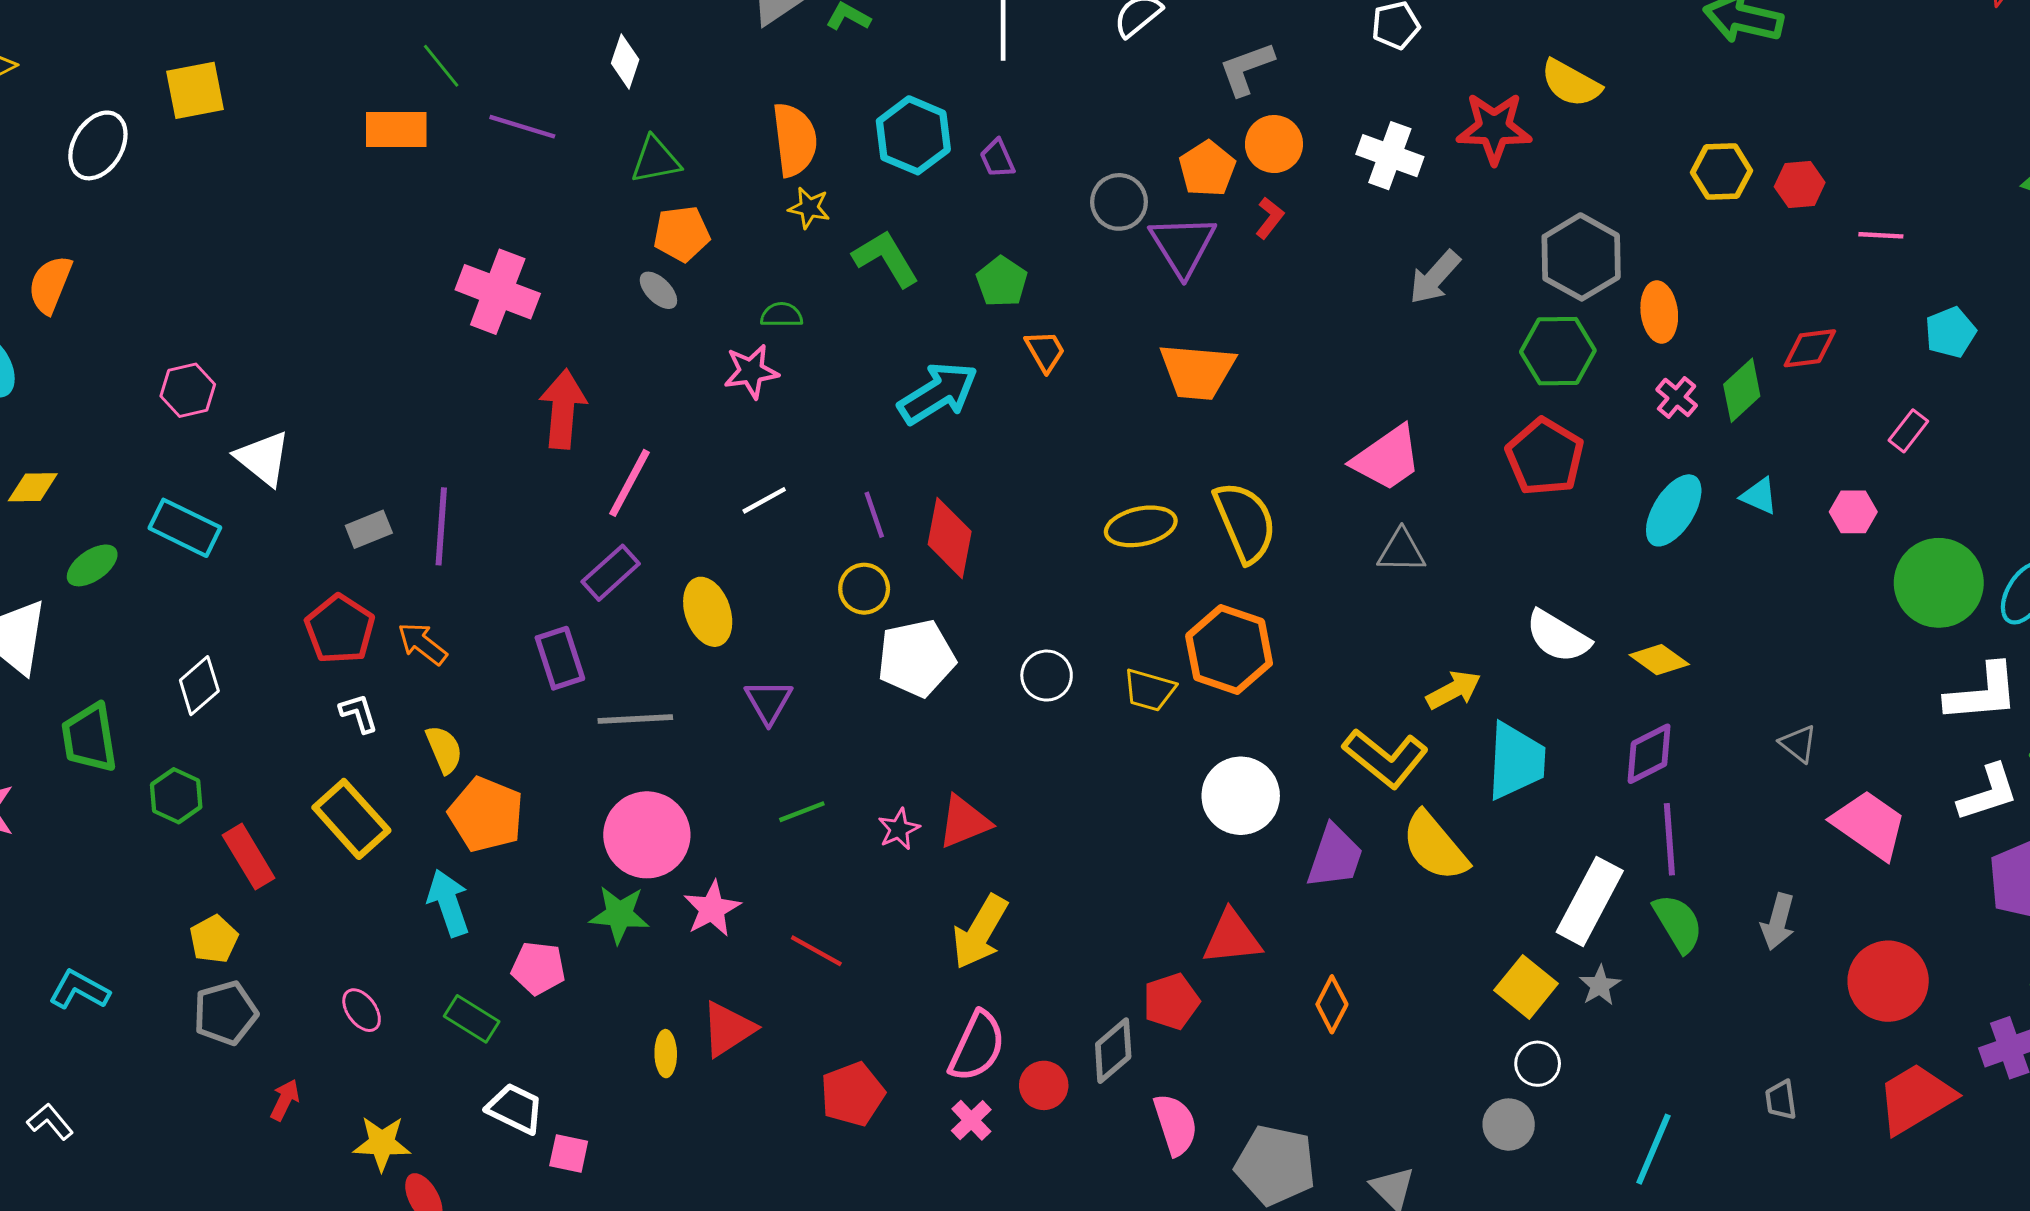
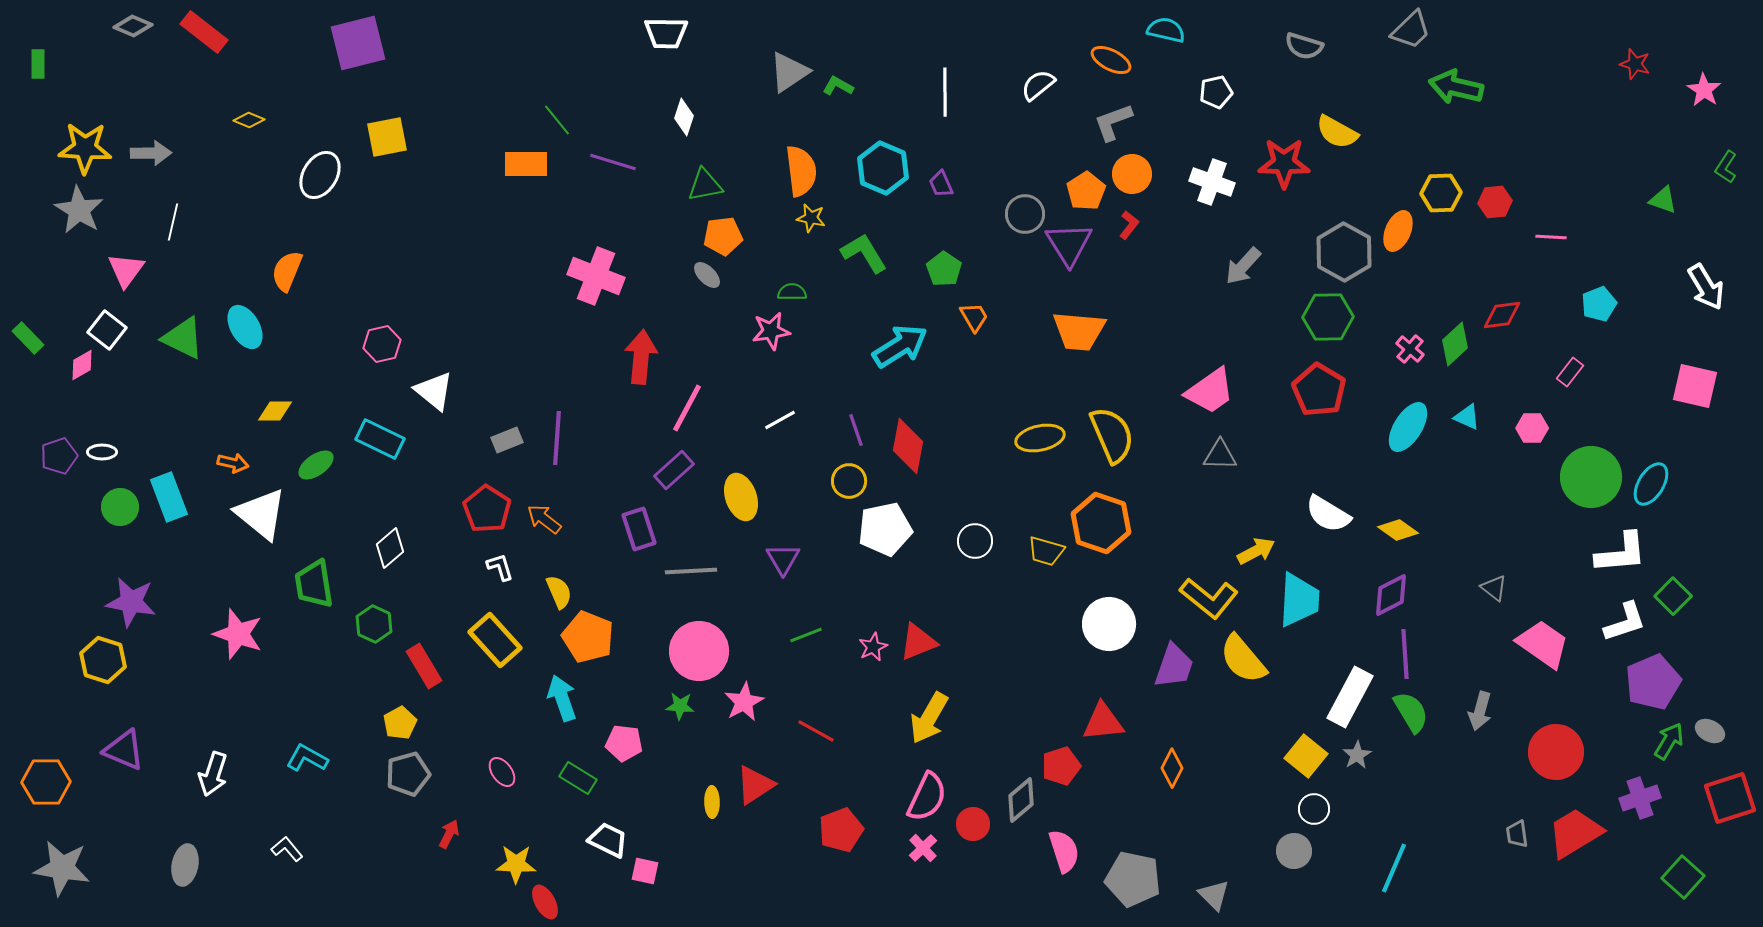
orange ellipse: (1659, 312) -> (1398, 231), moved, turned 30
green star: (619, 915) -> (680, 706), size x0.7
gray trapezoid: (1781, 1100) -> (1517, 834), moved

